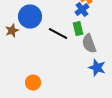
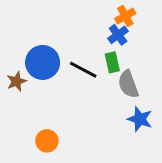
blue circle: (30, 17) -> (43, 62), moved
brown star: (12, 31) -> (16, 81), moved

